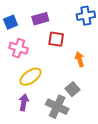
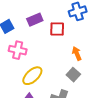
red square: (56, 39) -> (57, 29), moved
gray square: (72, 89) -> (73, 75), moved

